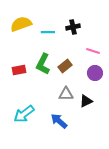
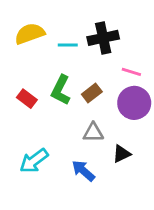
black cross: (73, 27) -> (103, 38), size x1.5
red rectangle: (19, 70) -> (27, 99), turned 48
purple circle: (95, 73) -> (134, 103), size x1.5
black triangle: (86, 101) -> (121, 154), moved

